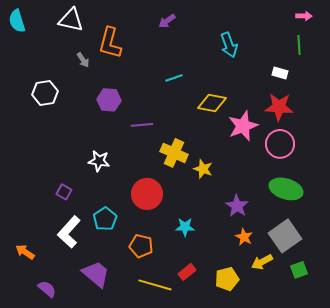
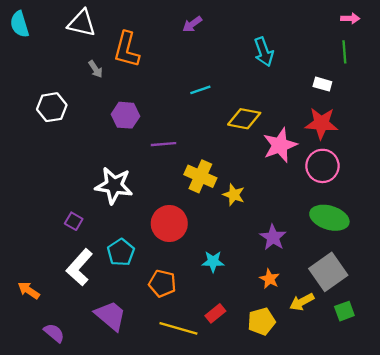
white star: (99, 161) -> (114, 185), size x1.5
orange star: (244, 237) -> (269, 279), moved

